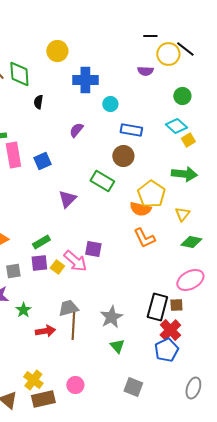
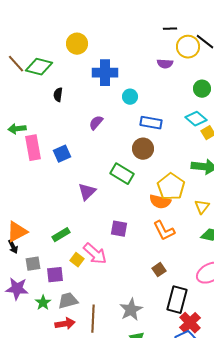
green diamond: (19, 74) -> (39, 67), turned -72
purple square: (93, 249) -> (119, 229), moved
purple square: (39, 263) -> (55, 275), moved
brown square: (176, 305) -> (159, 270), moved, turned -32
gray trapezoid: (68, 308) -> (68, 301), moved

